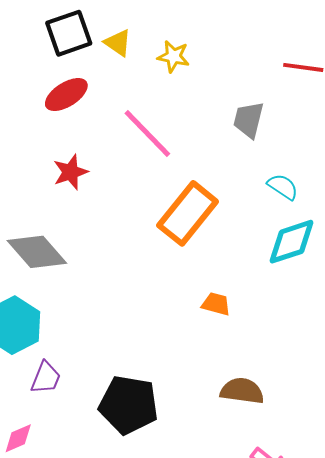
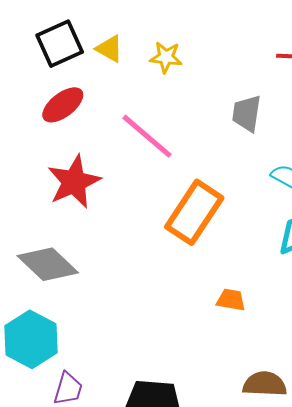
red star: (71, 172) -> (74, 182), size x1.5

